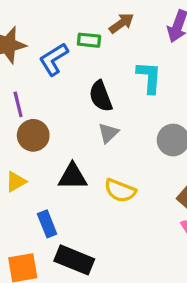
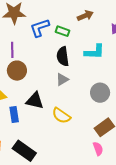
green rectangle: (89, 40) -> (62, 31), moved
cyan L-shape: (149, 77) -> (94, 52), turned 75
blue rectangle: (47, 224) -> (14, 114), moved

